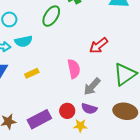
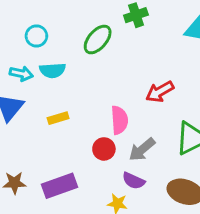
red circle: (67, 111) -> (104, 149), moved

